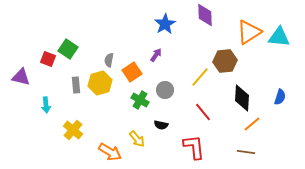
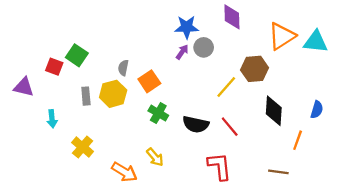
blue star: (165, 24) -> (187, 27), turned 30
purple arrow: (156, 55) -> (182, 52), moved
gray circle: (165, 90) -> (204, 47), moved
orange line: (252, 124) -> (298, 140), moved, turned -30
black semicircle: (161, 125) -> (196, 124), moved, size x1.6

